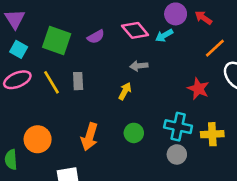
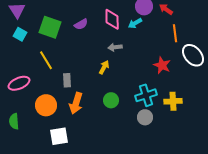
pink diamond: (135, 30) -> (112, 19), turned 40
orange line: (215, 48) -> (175, 33), turned -54
pink ellipse: (17, 80) -> (19, 83), moved
gray rectangle: (78, 81) -> (67, 80), moved
cyan cross: (178, 127) -> (146, 95), turned -30
orange circle: (38, 139) -> (46, 105), moved

